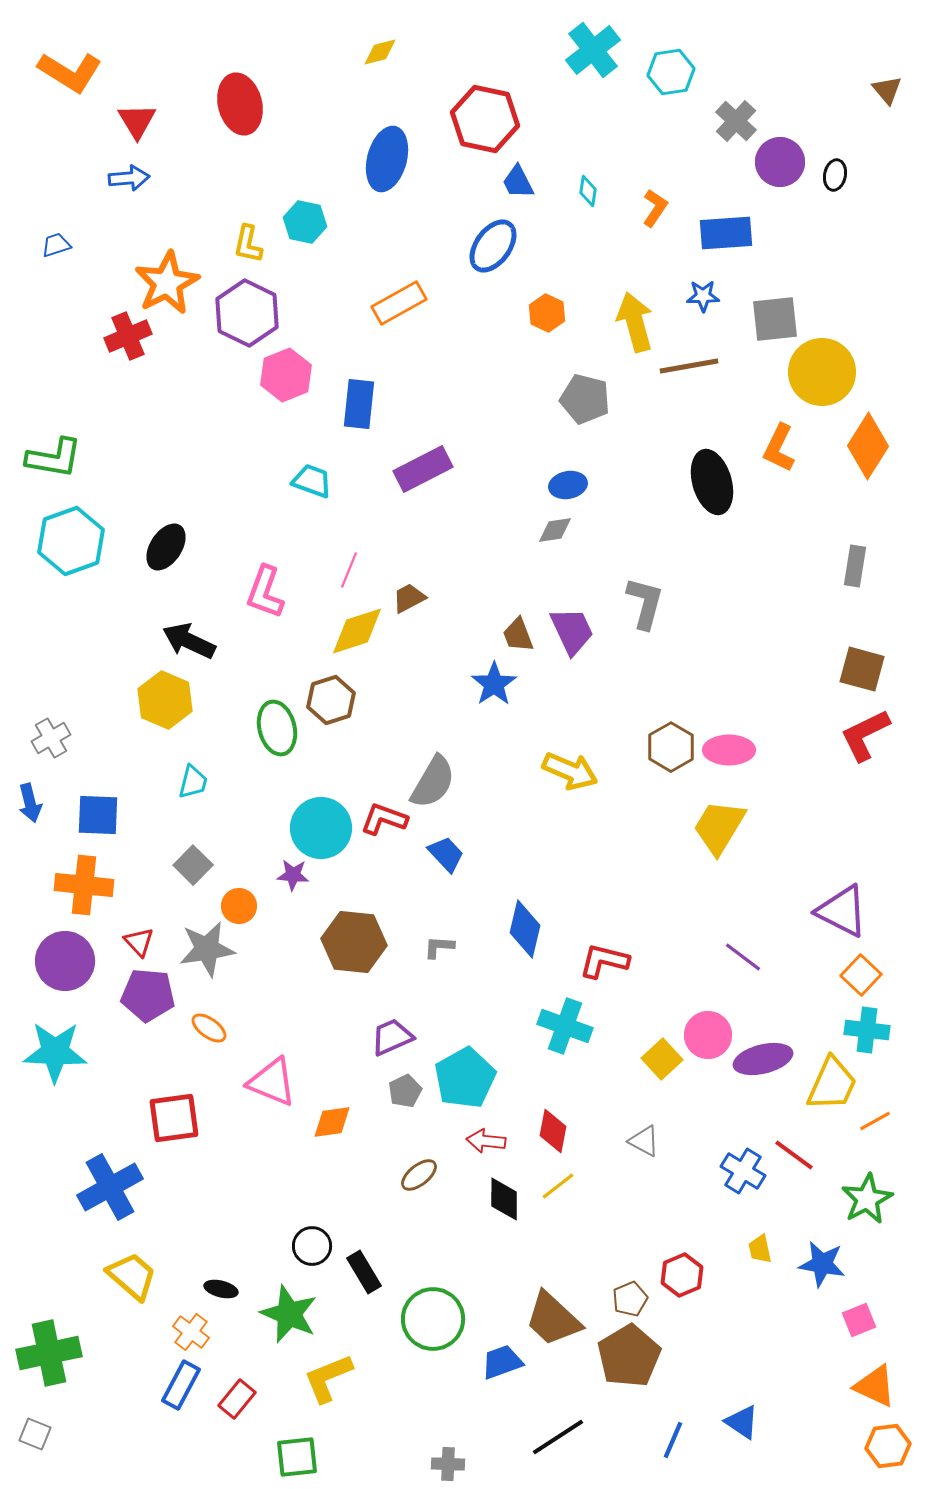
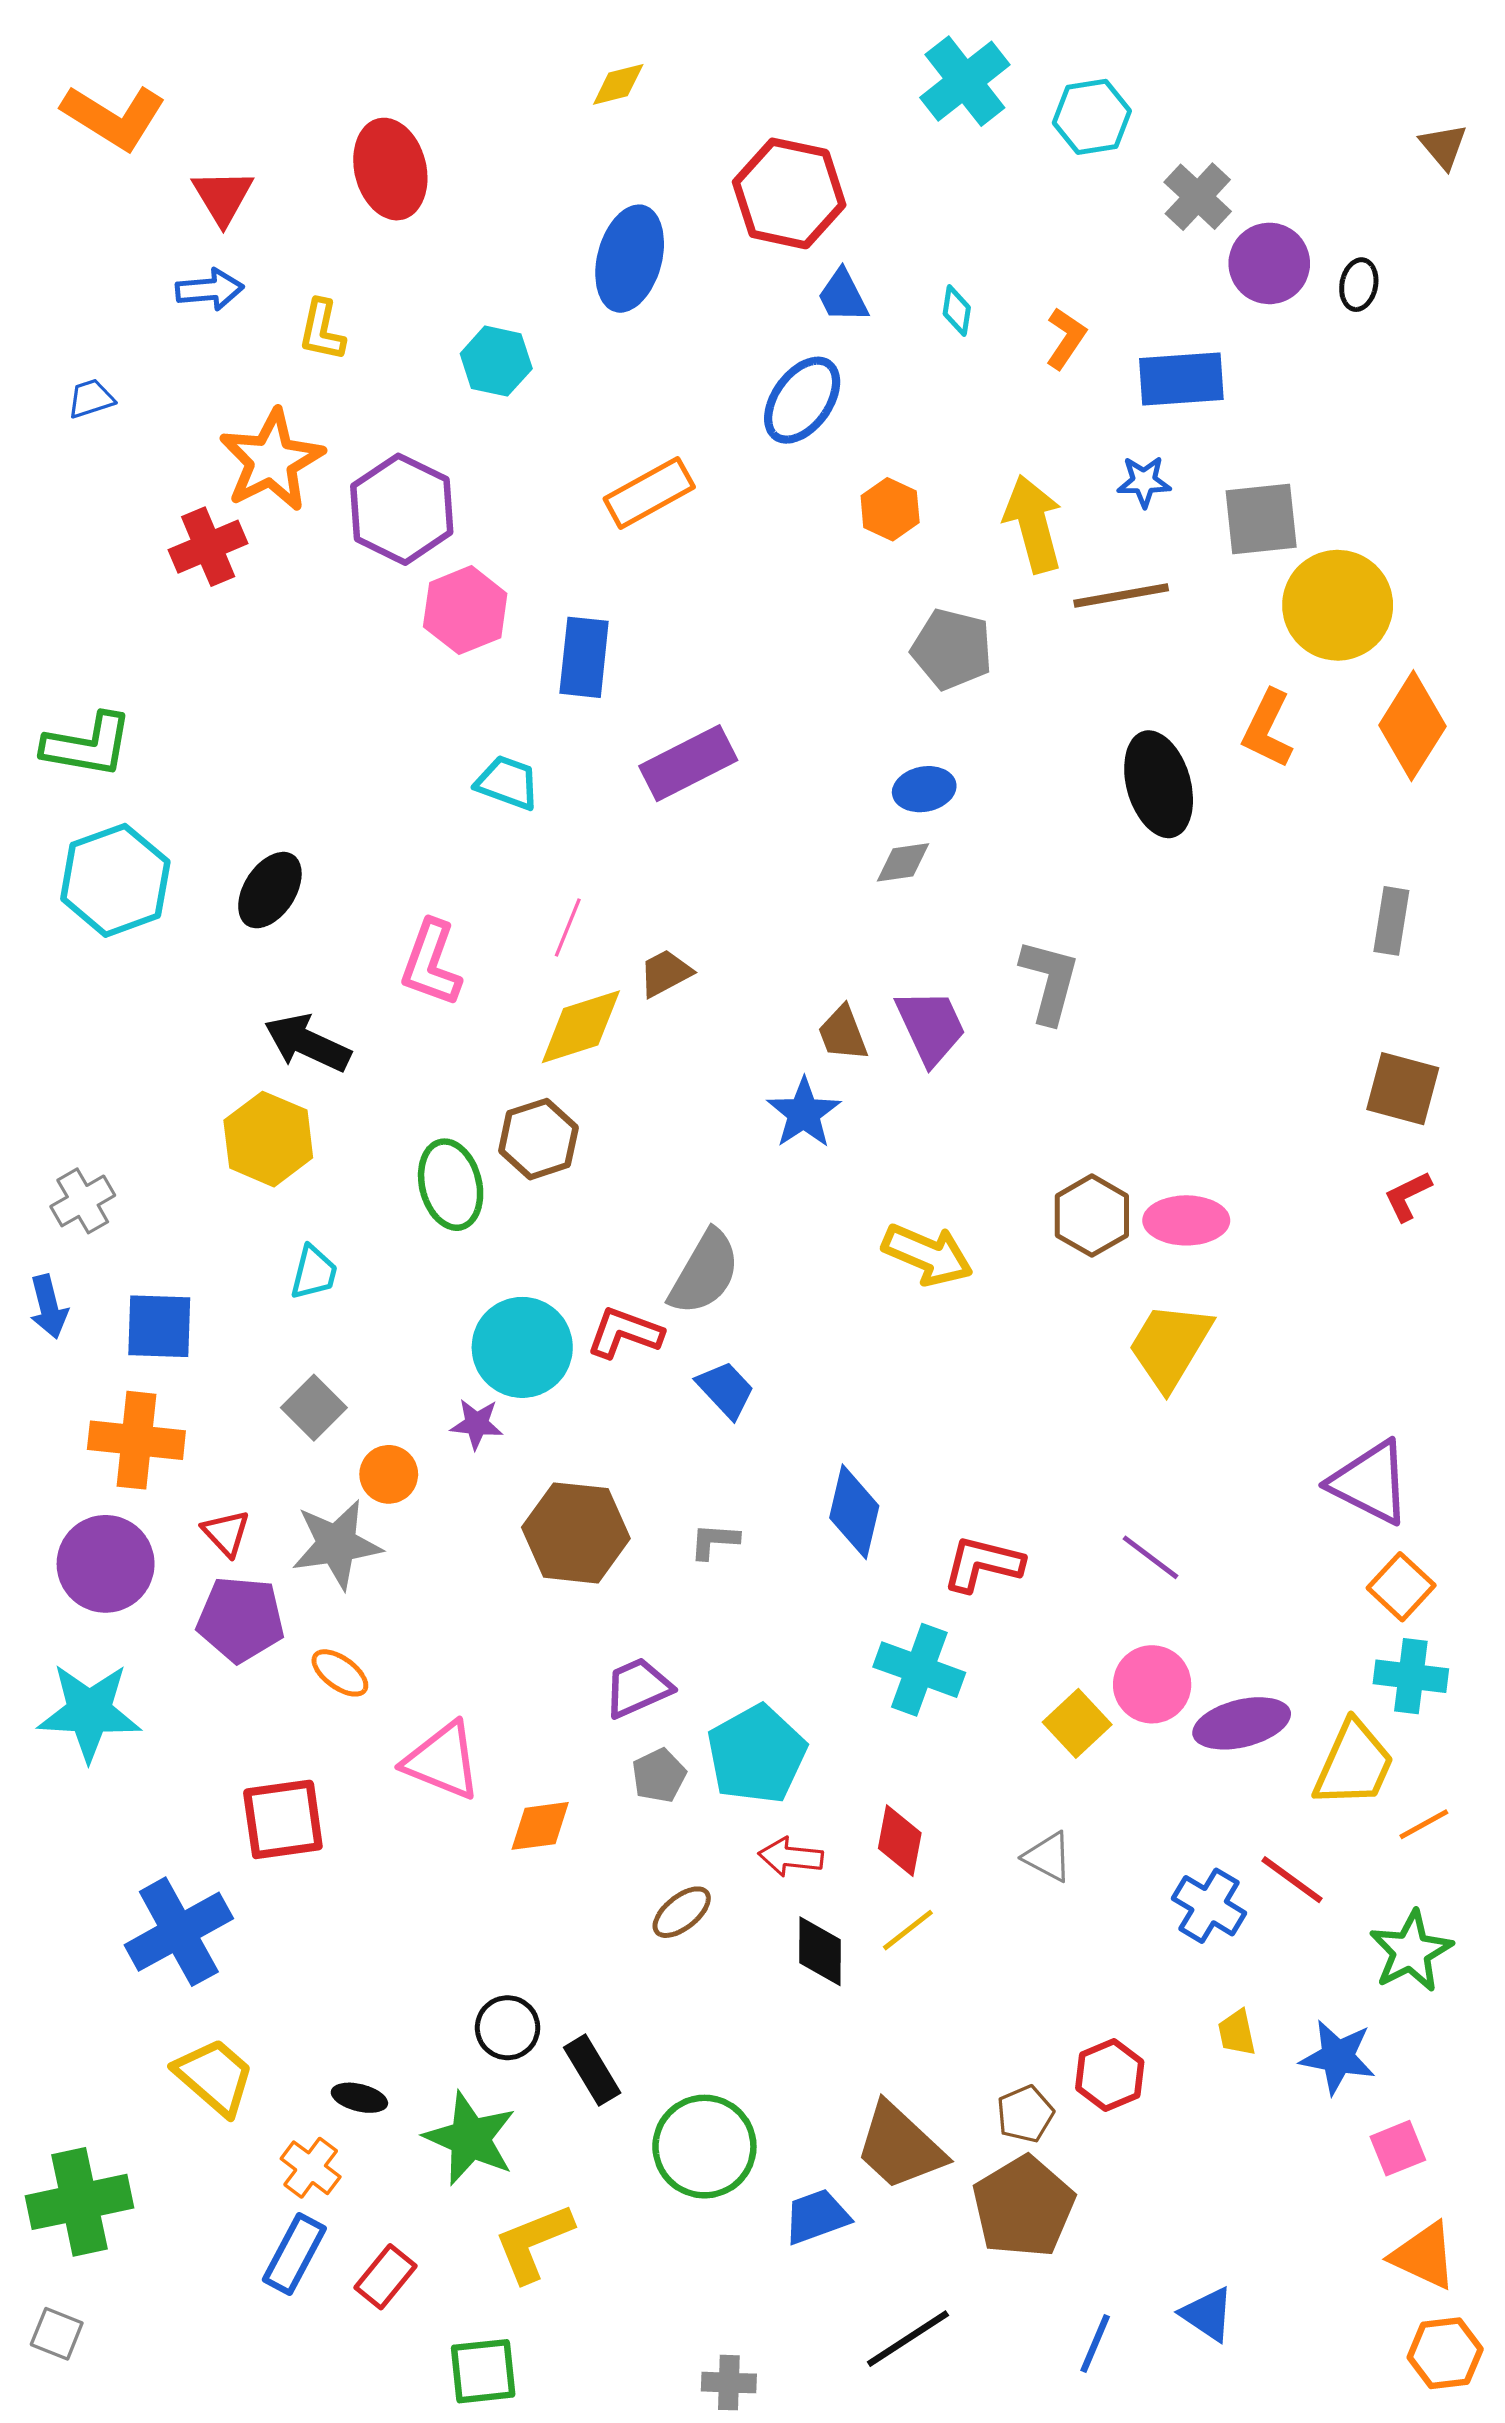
yellow L-shape: (248, 244) -> (322, 330), moved
red L-shape: (865, 735) -> (1408, 1196), size x0.6
purple line: (743, 957) -> (1150, 1557), moved

